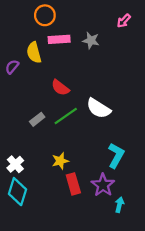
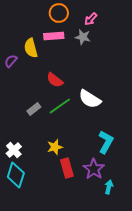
orange circle: (45, 15) -> (59, 13), moved
pink arrow: (124, 21) -> (91, 19), moved

